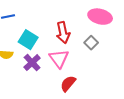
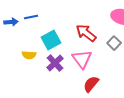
red arrow: (63, 33) -> (86, 33), turned 140
cyan square: (28, 40) -> (51, 40), turned 30

